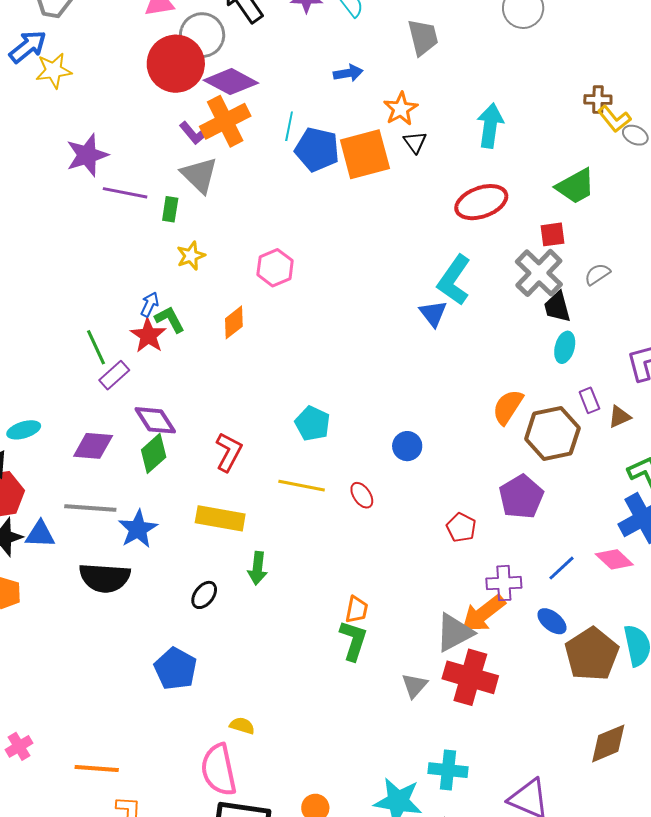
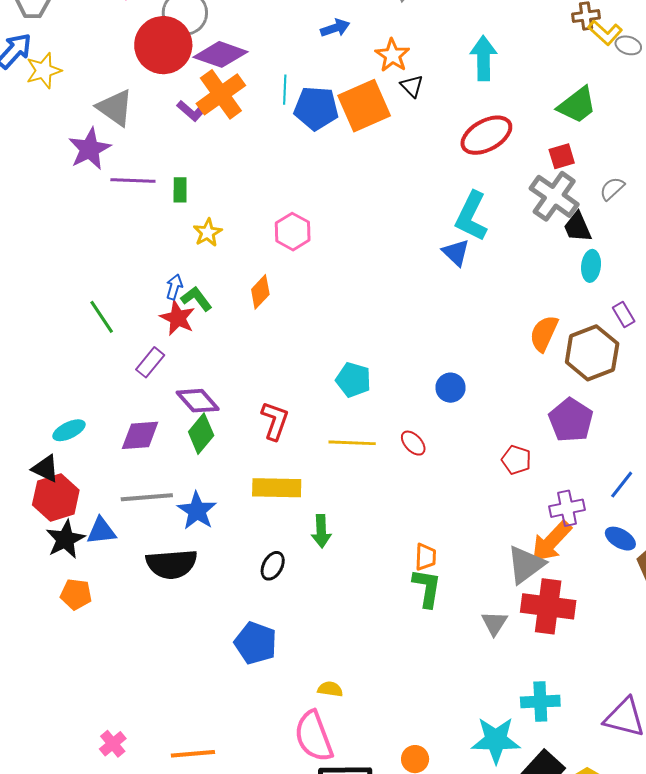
gray triangle: (199, 175) -> (115, 108), moved
green line: (96, 347) -> (102, 317), moved

